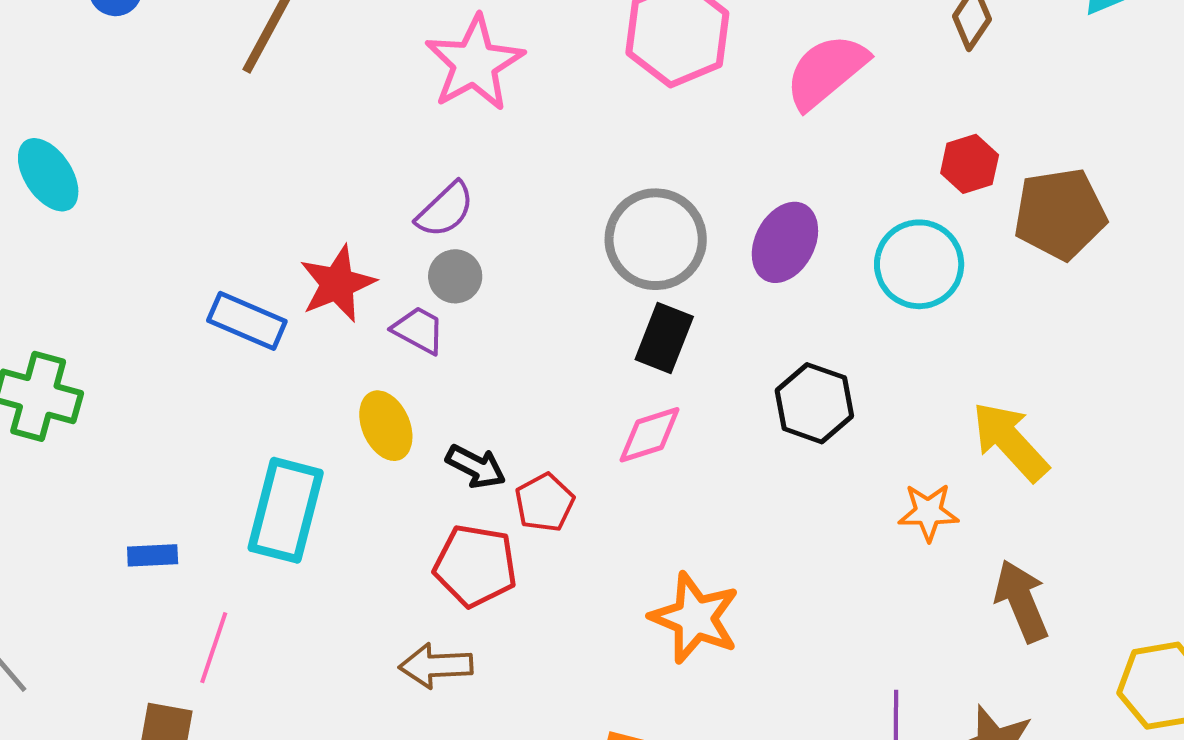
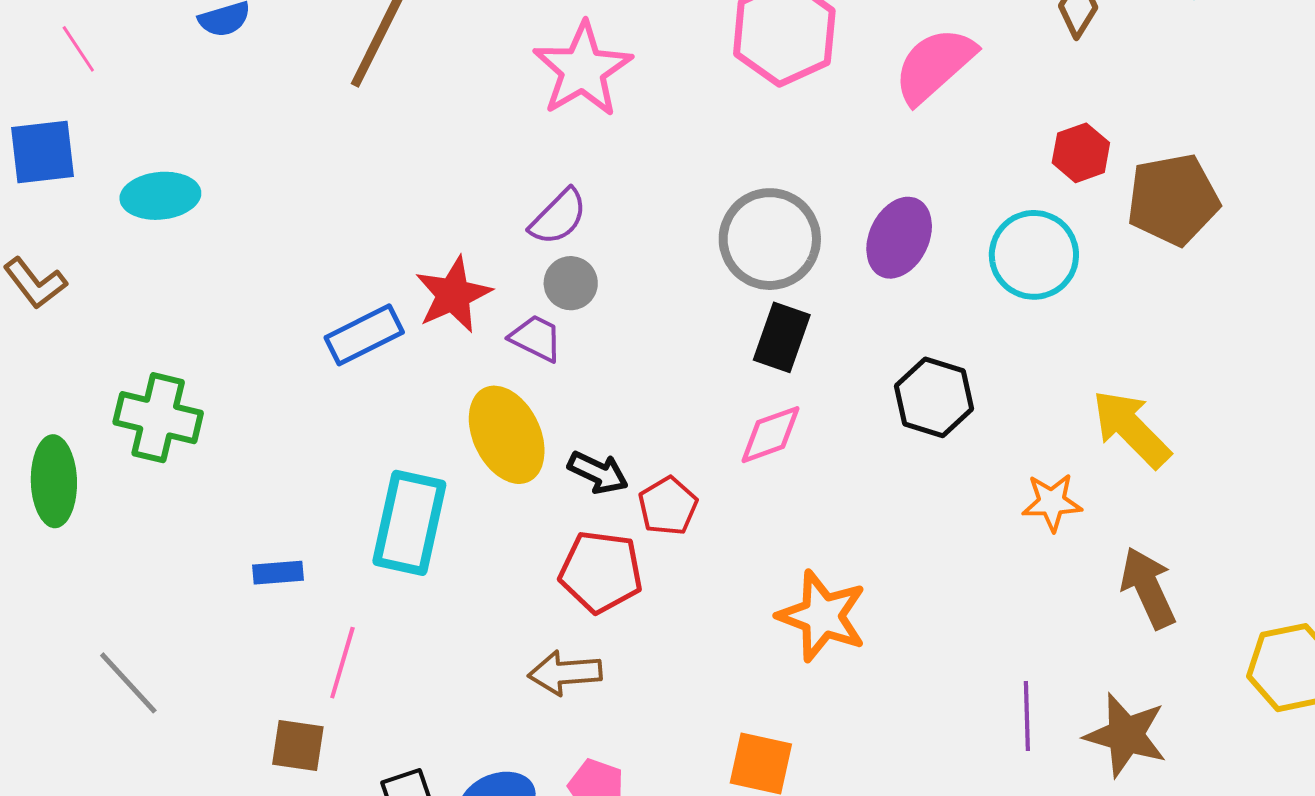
cyan ellipse: (48, 175) -> (160, 196), turned -60
blue rectangle: (247, 321) -> (364, 335), turned -48
yellow ellipse: (386, 426) -> (507, 435), size x1.4

